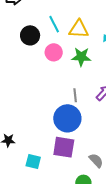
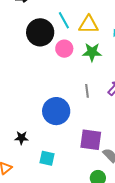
black circle: (30, 35) -> (40, 32), size x1.4
blue circle: (67, 118) -> (56, 111), moved
purple square: (64, 147) -> (91, 140), moved

